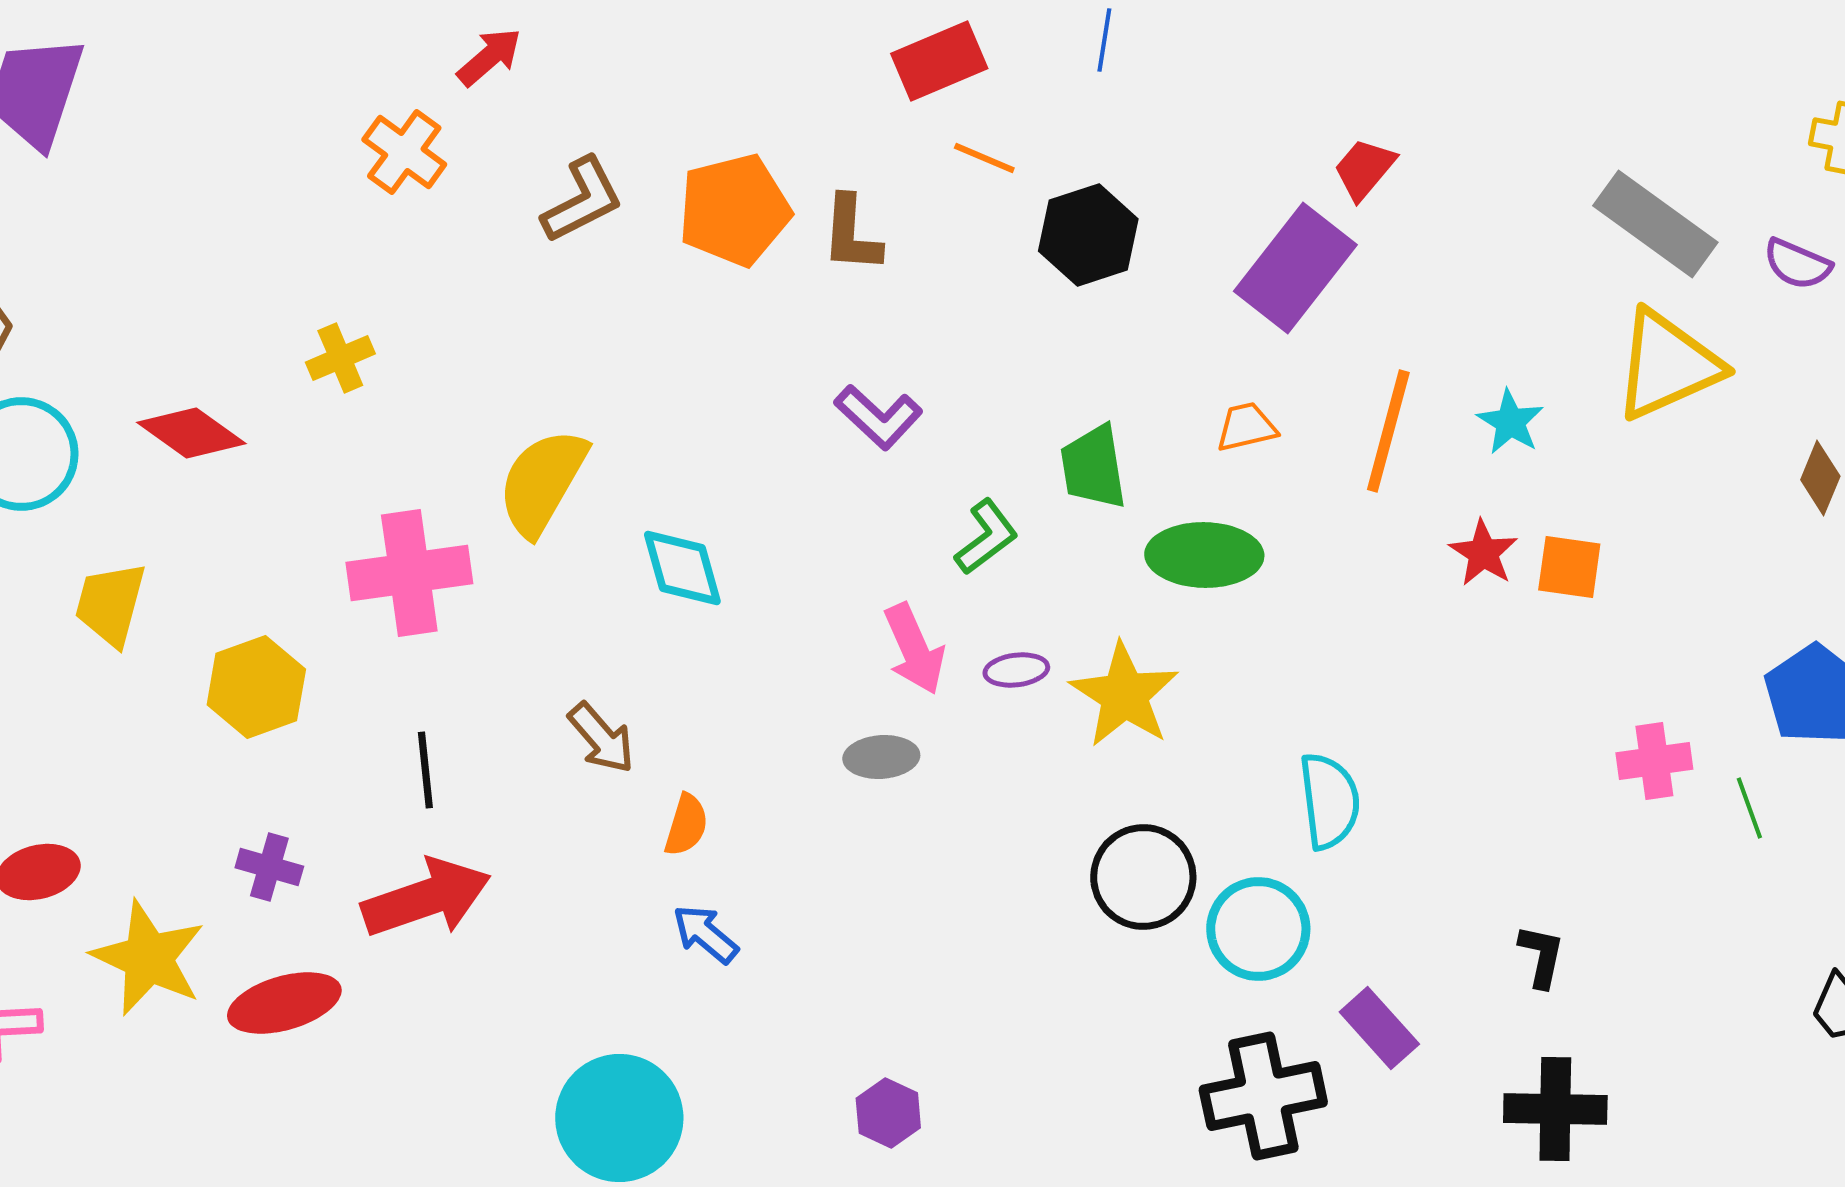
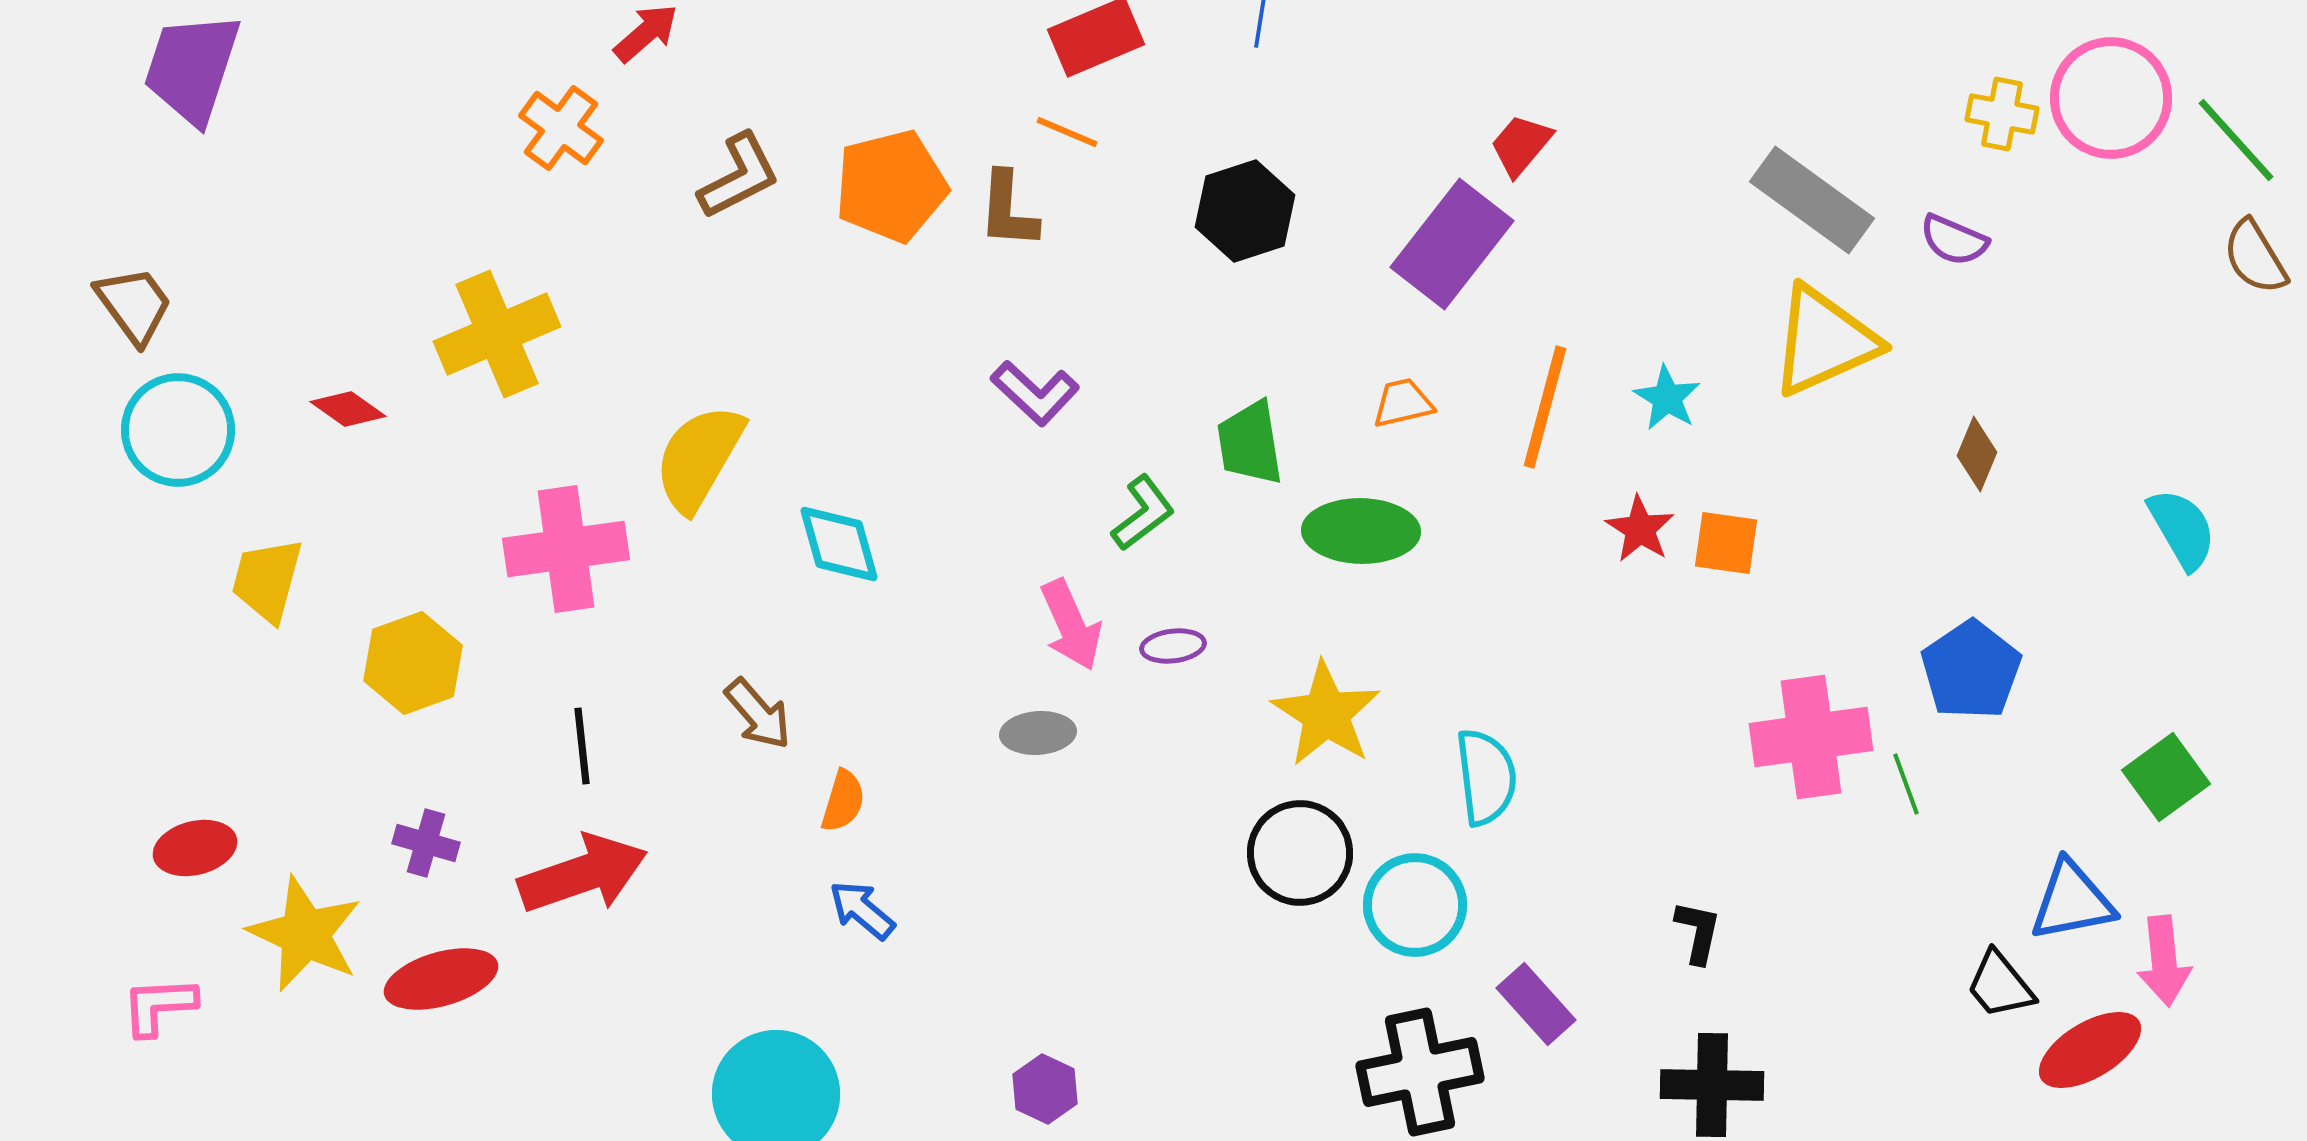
orange line: (984, 158) -> (1067, 132), moved
yellow cross: (340, 358) -> (497, 334), size x1.8
red diamond: (191, 433) -> (348, 409), size x0.7
yellow star: (1124, 695) -> (1326, 714), moved
pink cross: (1654, 761) -> (1811, 737), size x1.6

